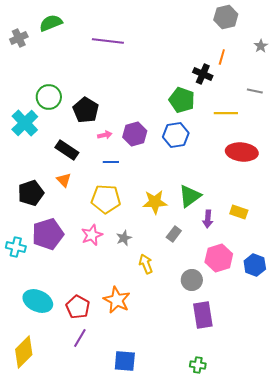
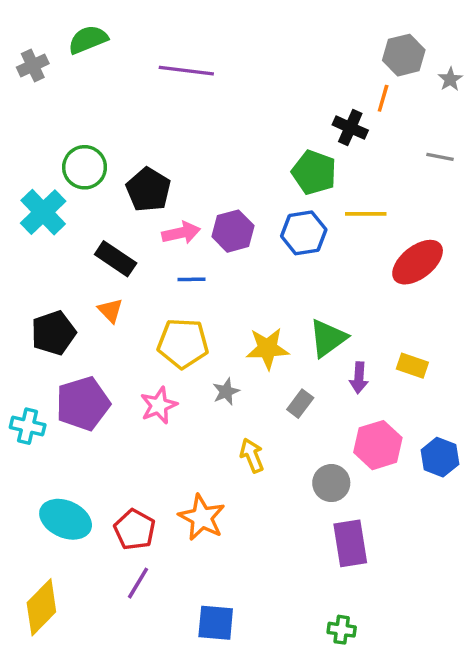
gray hexagon: (226, 17) -> (404, 55), moved
yellow line: (226, 113) -> (366, 214), moved
pink arrow: (105, 135) -> (181, 233), size x1.5
red ellipse: (242, 152) -> (418, 262), turned -44
gray star: (124, 238) -> (226, 392), moved

